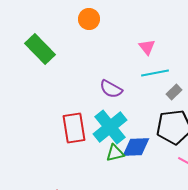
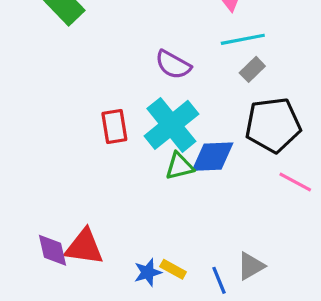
gray rectangle: (174, 92) -> (252, 69), moved
red rectangle: (74, 128) -> (114, 127), size x0.7

